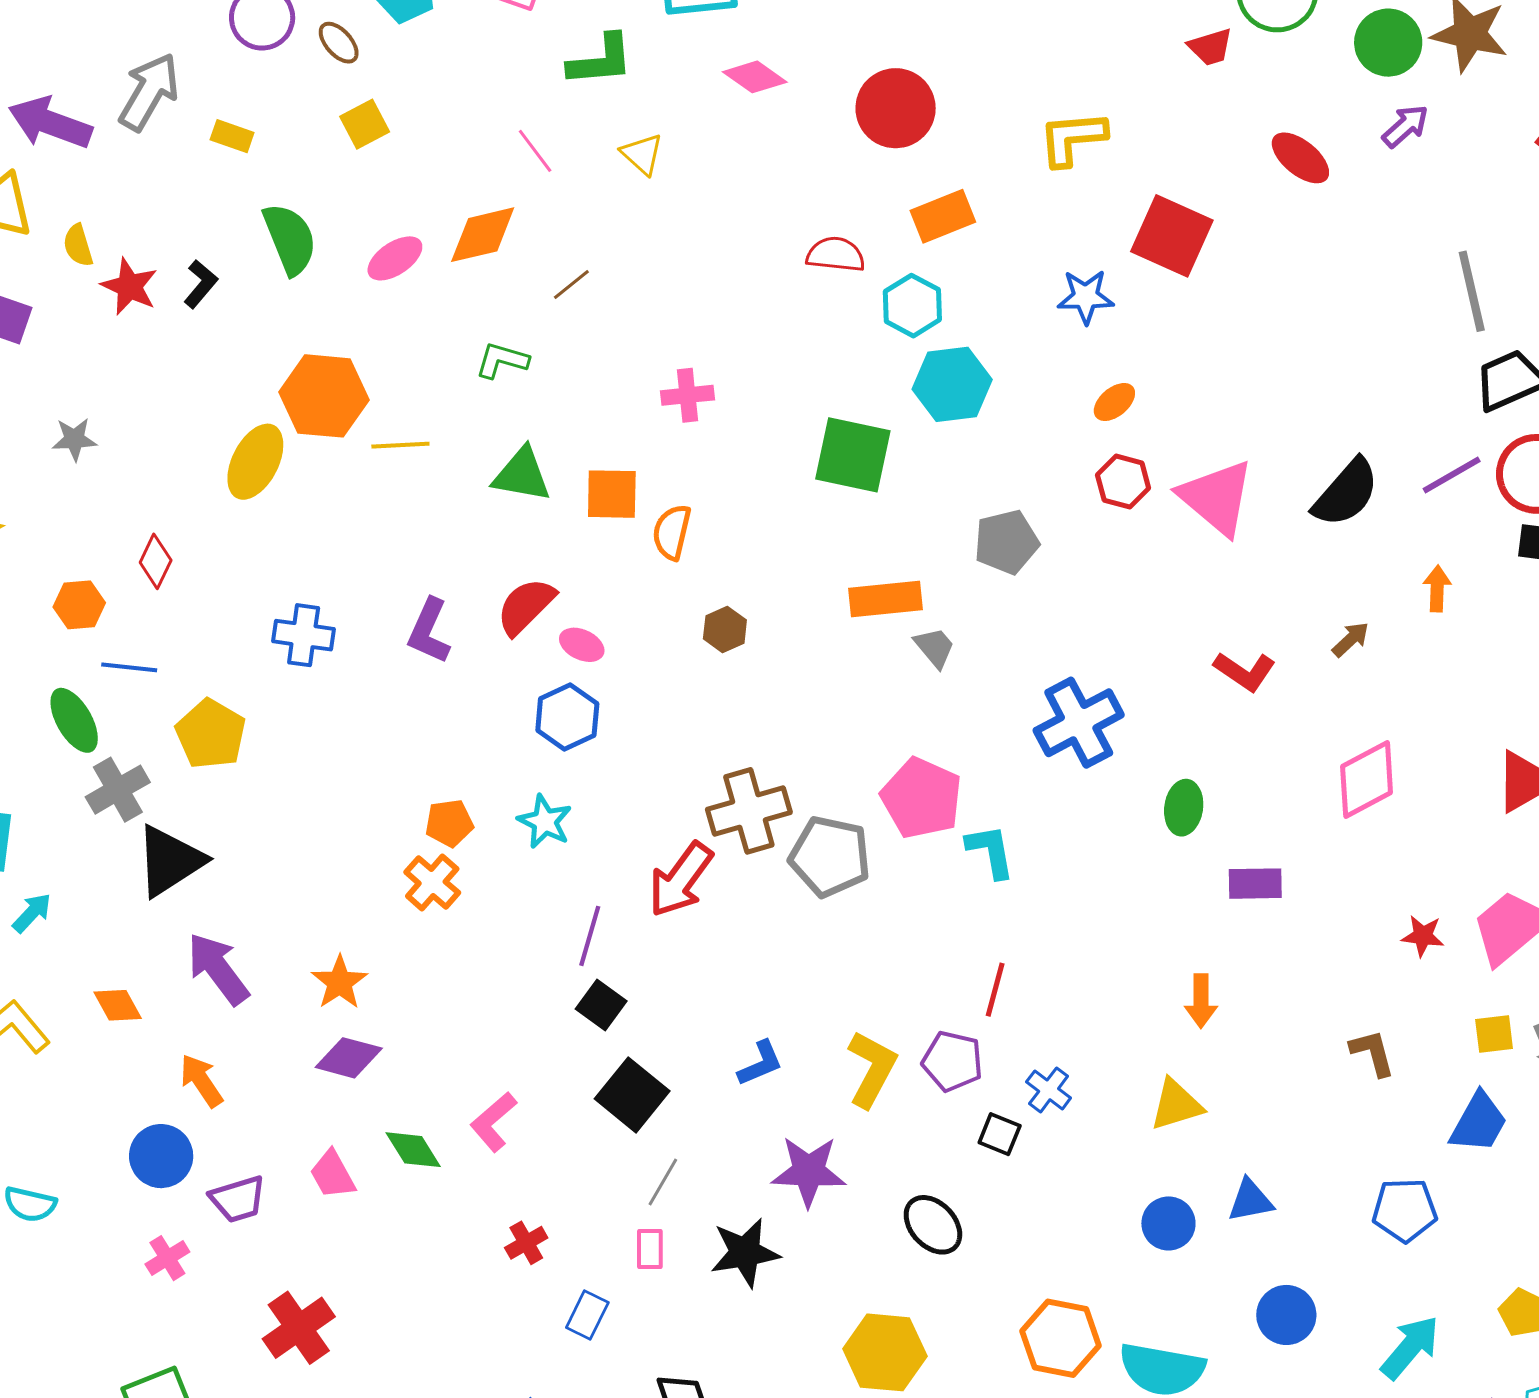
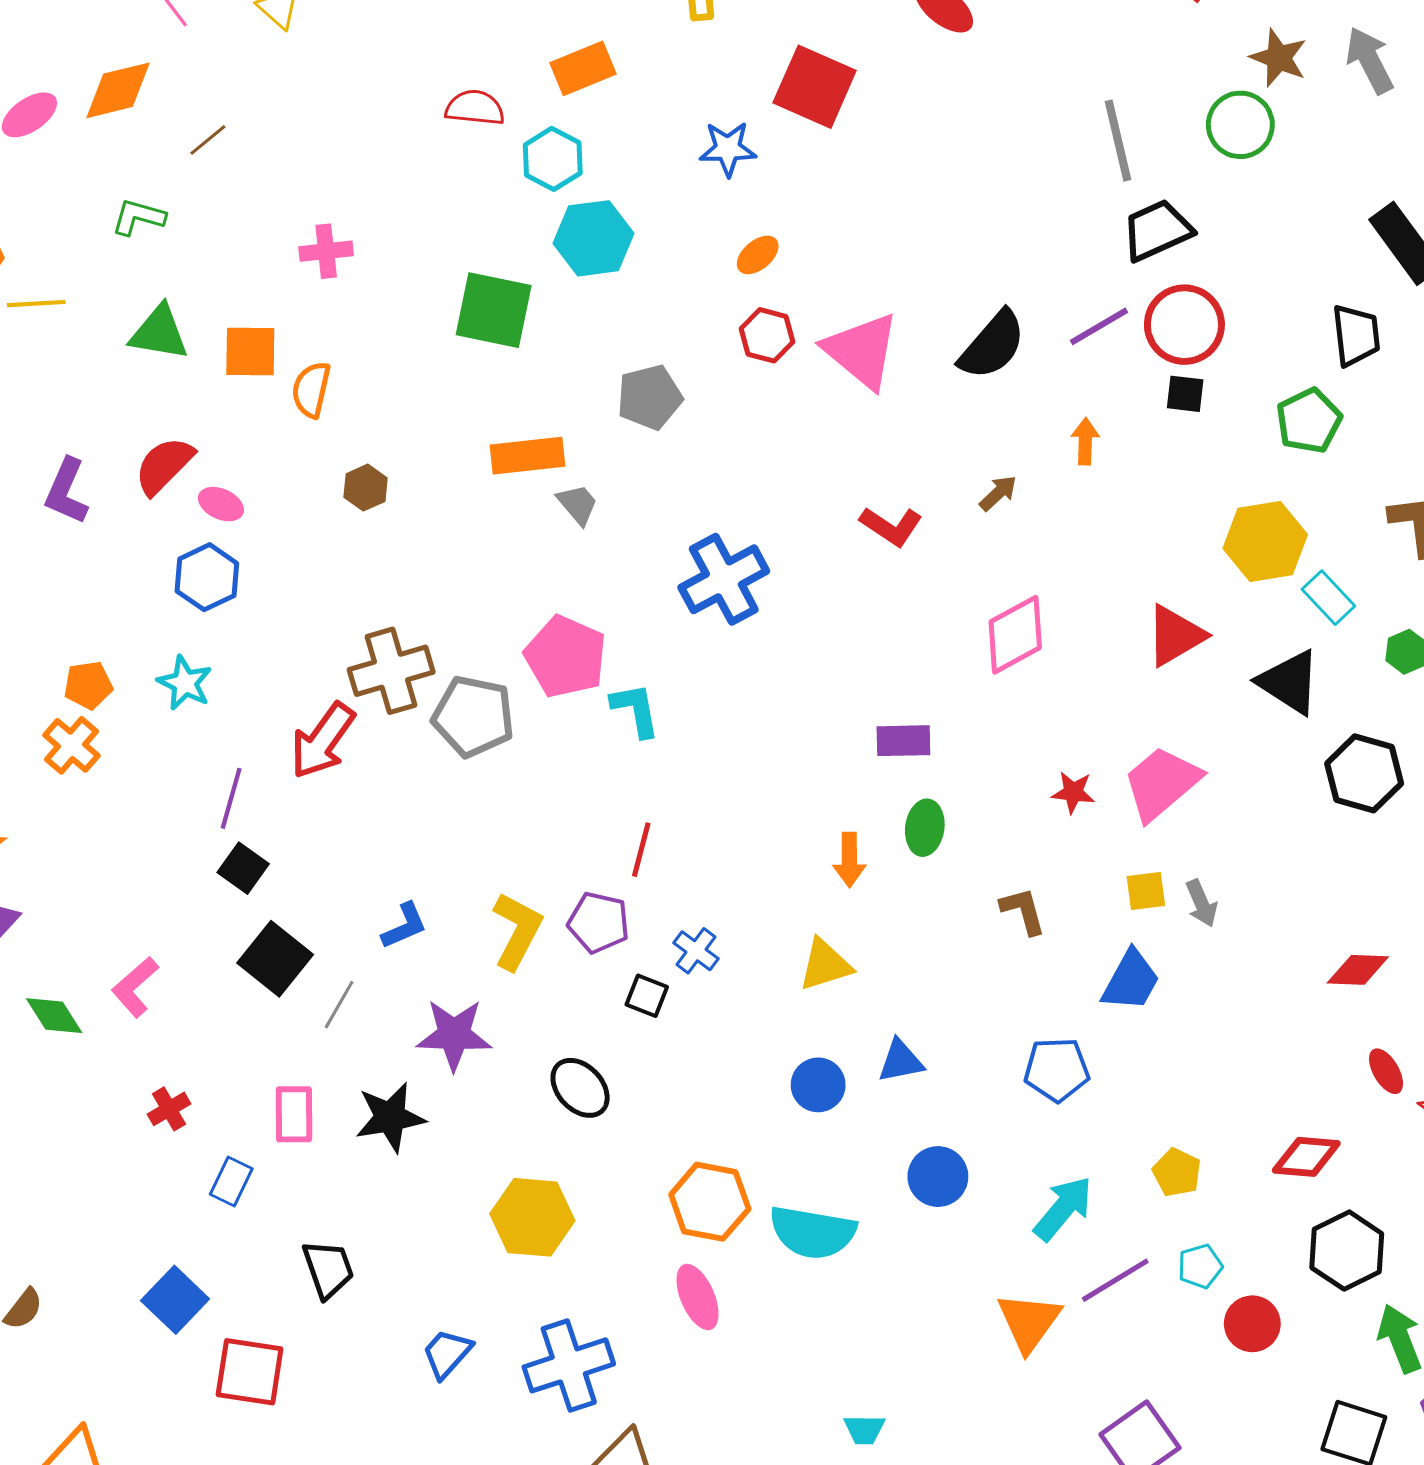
green ellipse: (1184, 808) -> (925, 828), moved
gray line: (663, 1182) -> (339, 1005), moved
pink rectangle: (650, 1249) -> (294, 1114), size x1.4

